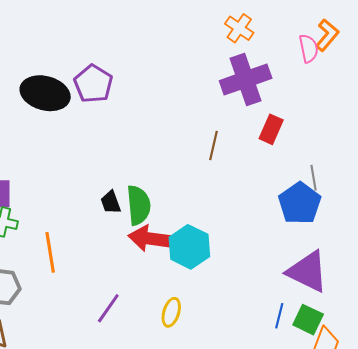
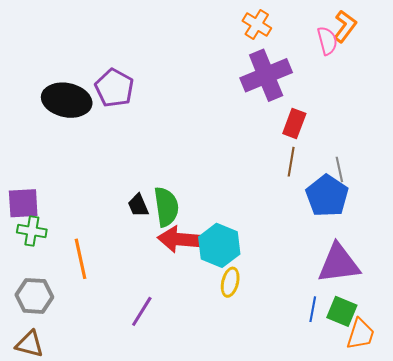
brown line: (214, 146) -> (291, 162), moved
purple triangle: (308, 272) -> (339, 264), turned -30
yellow ellipse: (171, 312) -> (230, 282), moved

